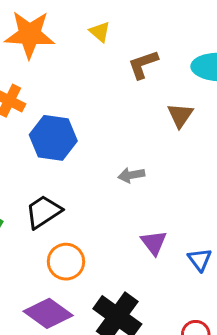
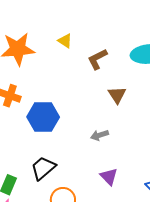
brown triangle: (180, 115) -> (117, 95), moved
purple triangle: (154, 243) -> (109, 177), moved

